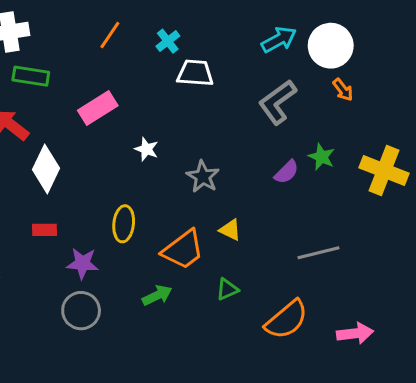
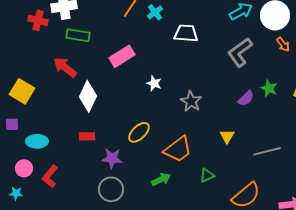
cyan cross: (168, 41) -> (155, 12), moved
yellow ellipse: (124, 224) -> (139, 132), turned 40
yellow triangle: (230, 230) -> (227, 136), moved, turned 35

